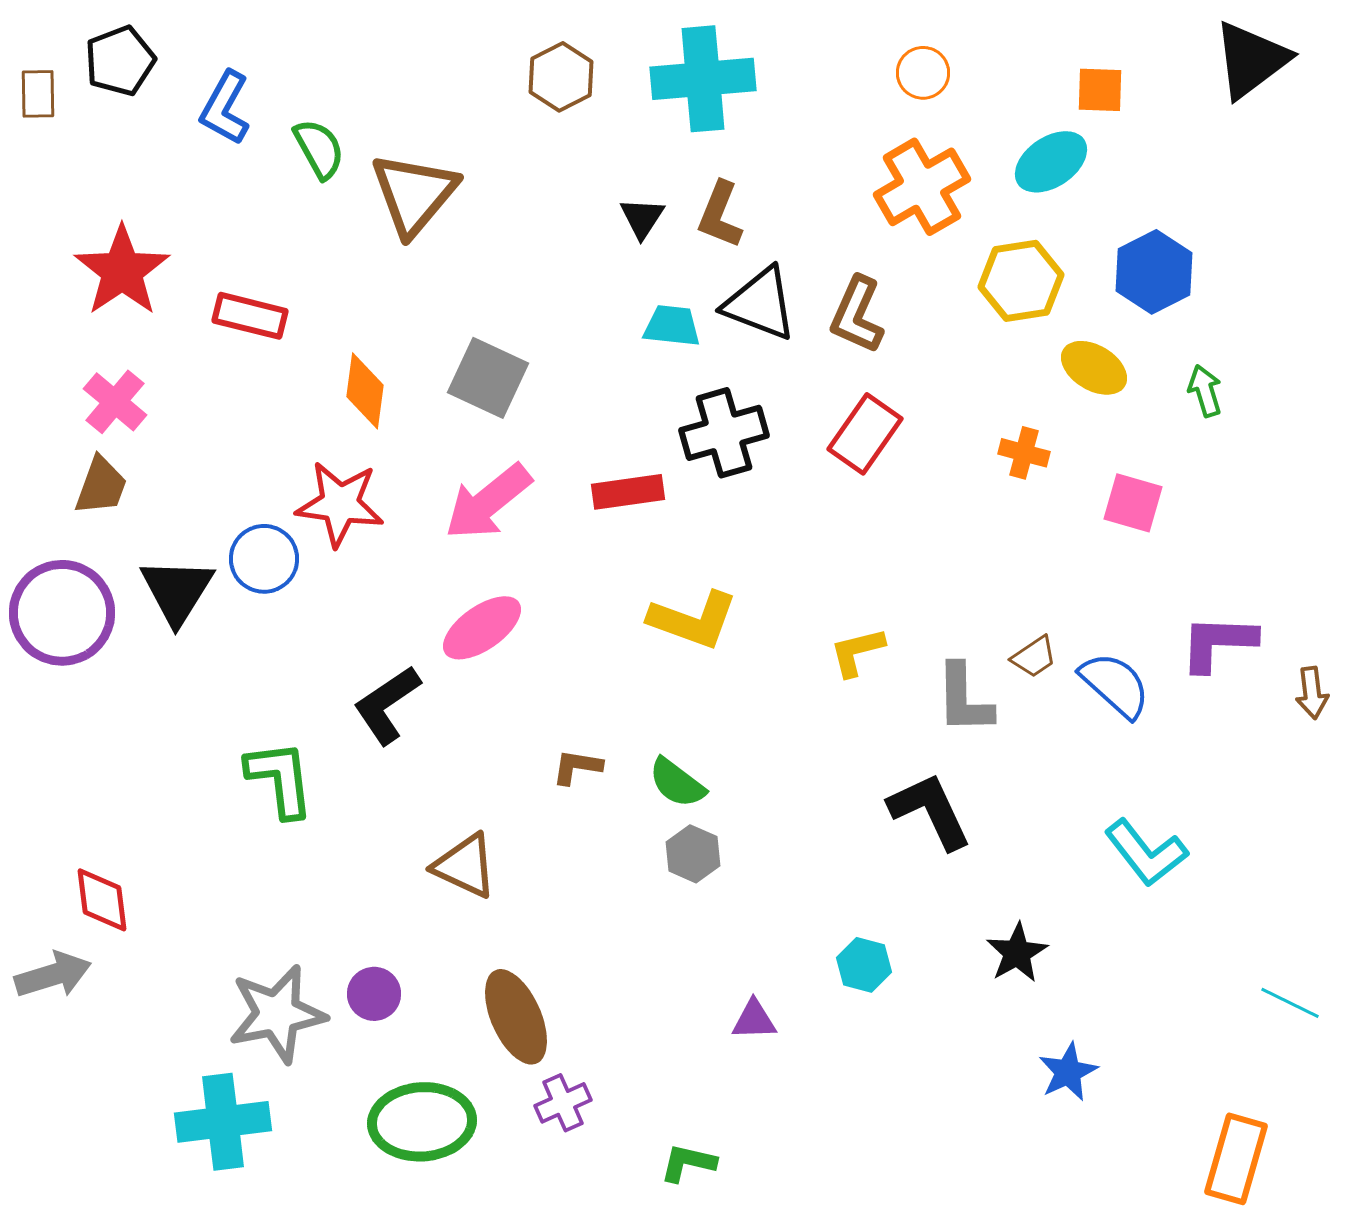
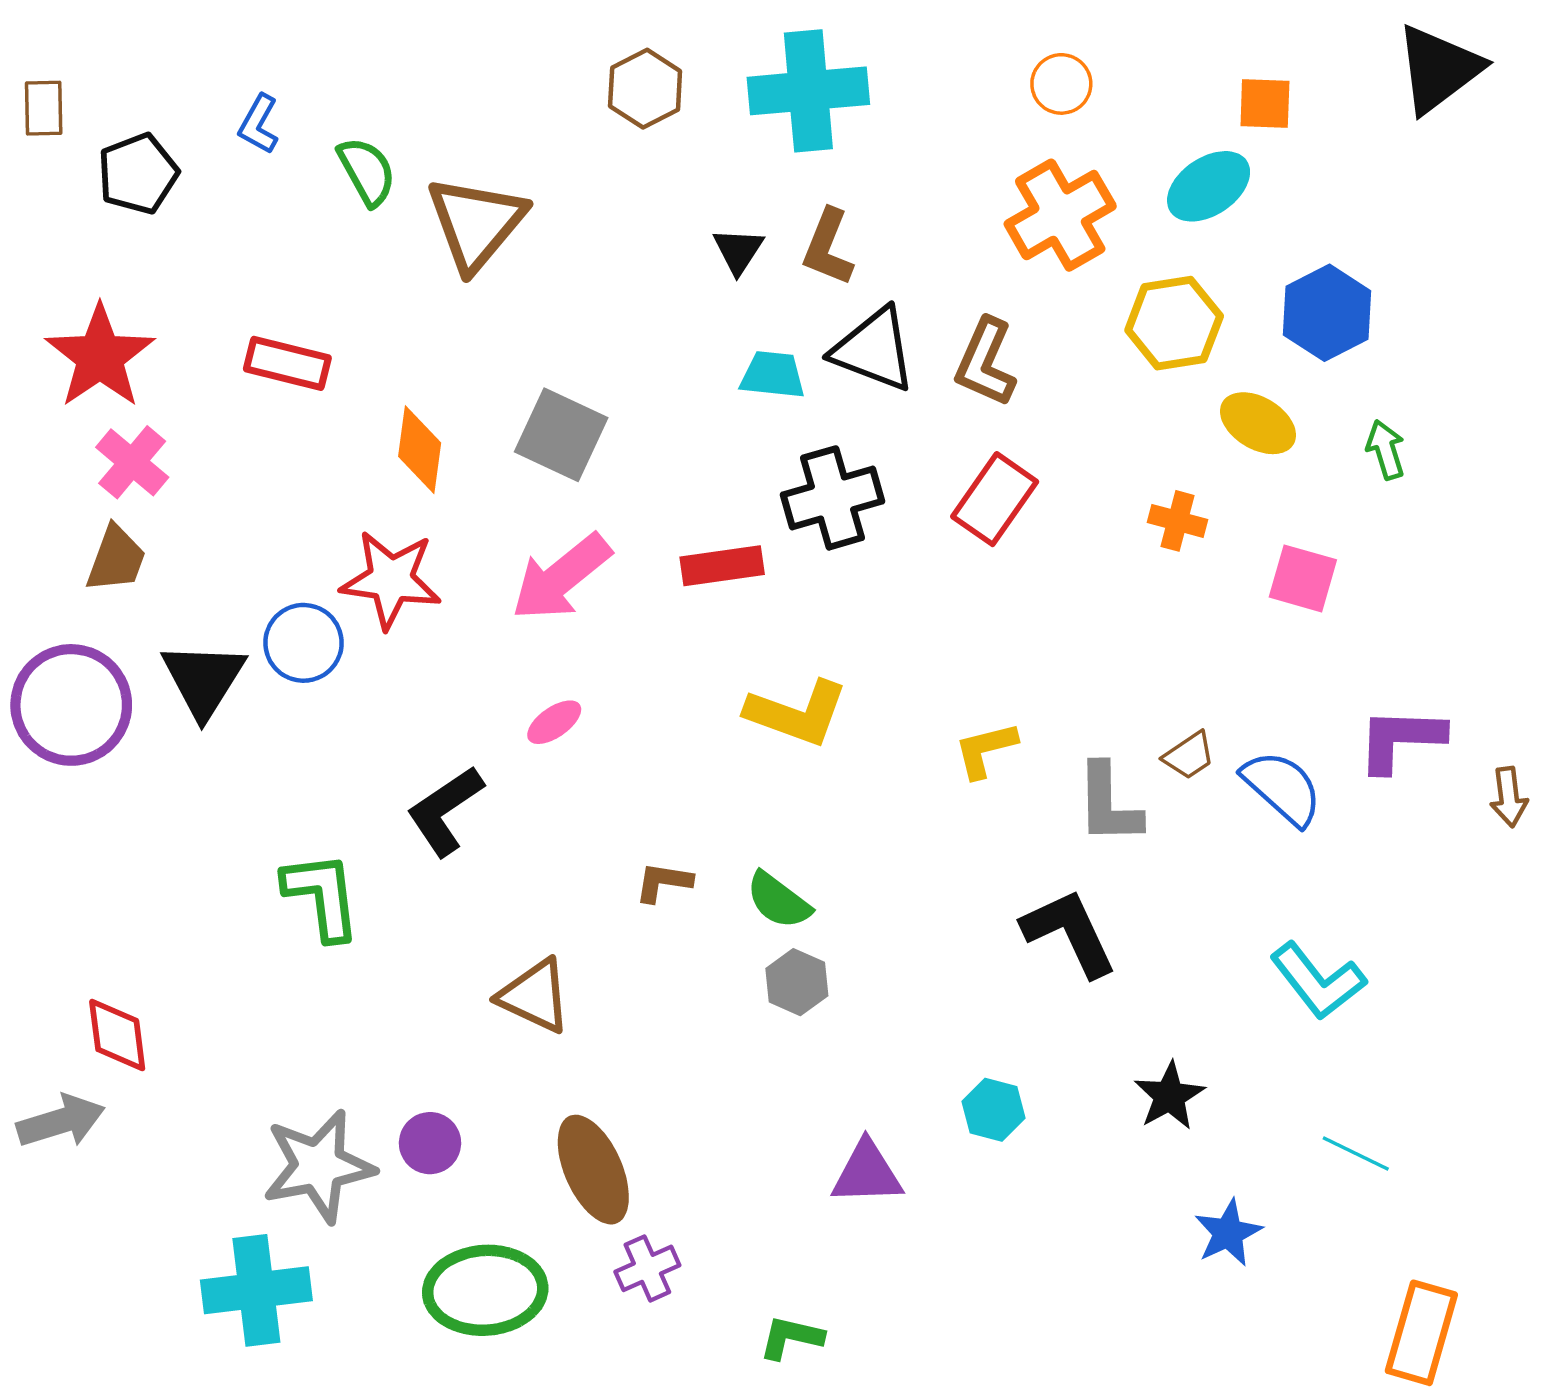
black pentagon: (120, 61) -> (138, 174), moved
blue L-shape: (225, 108) -> (259, 124), size x0.7
red star: (122, 271) -> (100, 357), moved
pink ellipse: (482, 628) -> (554, 722), size x0.6
cyan line: (1290, 1003) -> (1356, 1153), moved
purple triangle: (754, 1020) -> (867, 1173), size x1.4

